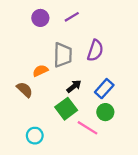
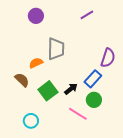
purple line: (72, 17) -> (87, 15), moved
purple semicircle: (95, 50) -> (108, 58), moved
black arrow: (74, 86) -> (71, 89), moved
green square: (66, 109) -> (48, 91), moved

